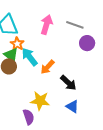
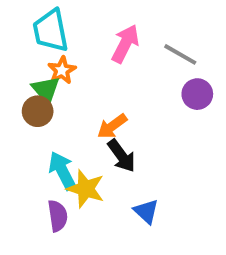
cyan arrow: (30, 57) -> (62, 171), moved
black arrow: (68, 83) -> (122, 156), moved

